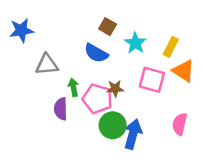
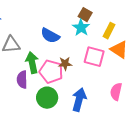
brown square: (108, 27) -> (85, 15), moved
green arrow: (73, 87) -> (32, 63), size x1.5
green circle: (113, 125) -> (47, 98), moved

